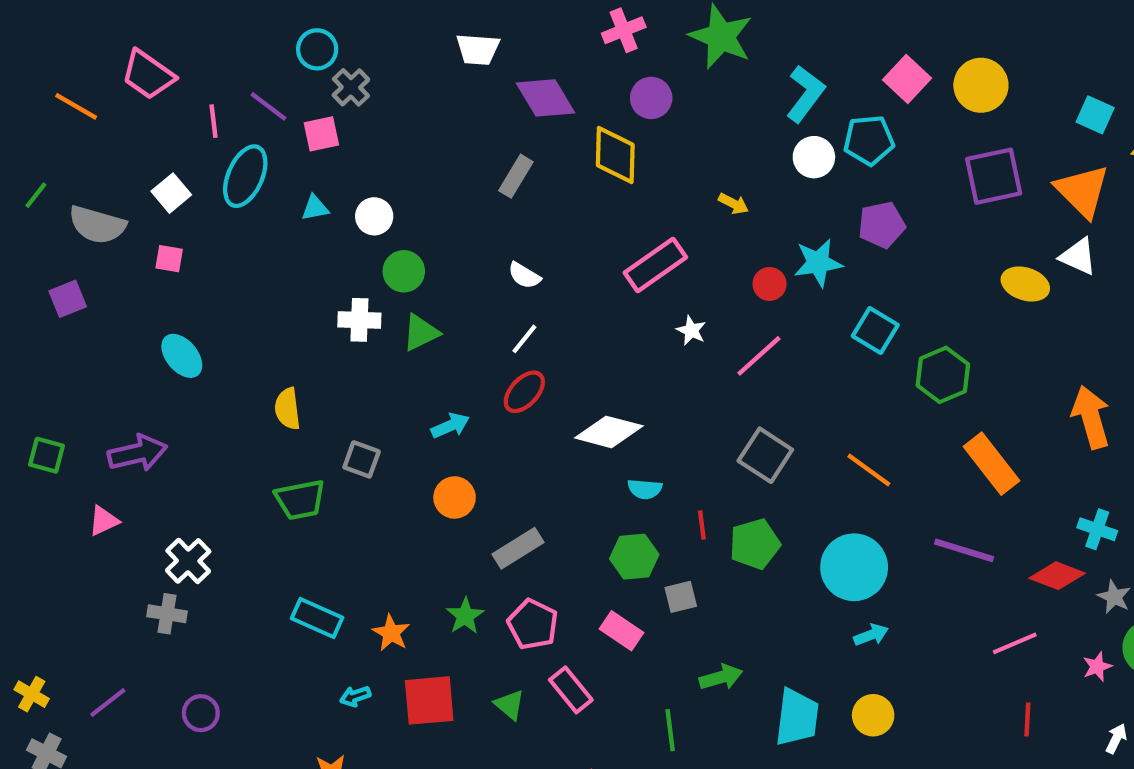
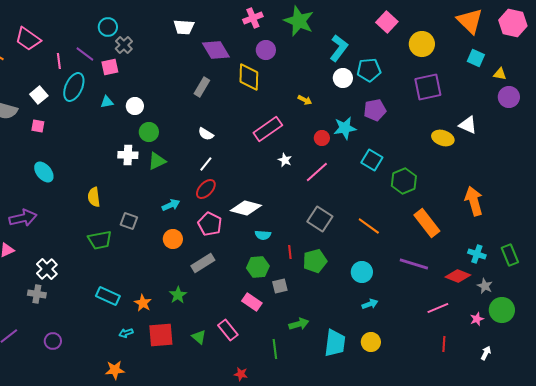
pink square: (907, 79) -> (387, 22), moved
orange triangle: (1082, 191) -> (470, 21), moved
cyan circle: (854, 567) -> (362, 272), size x0.7
pink pentagon: (533, 624) -> (210, 224), moved

